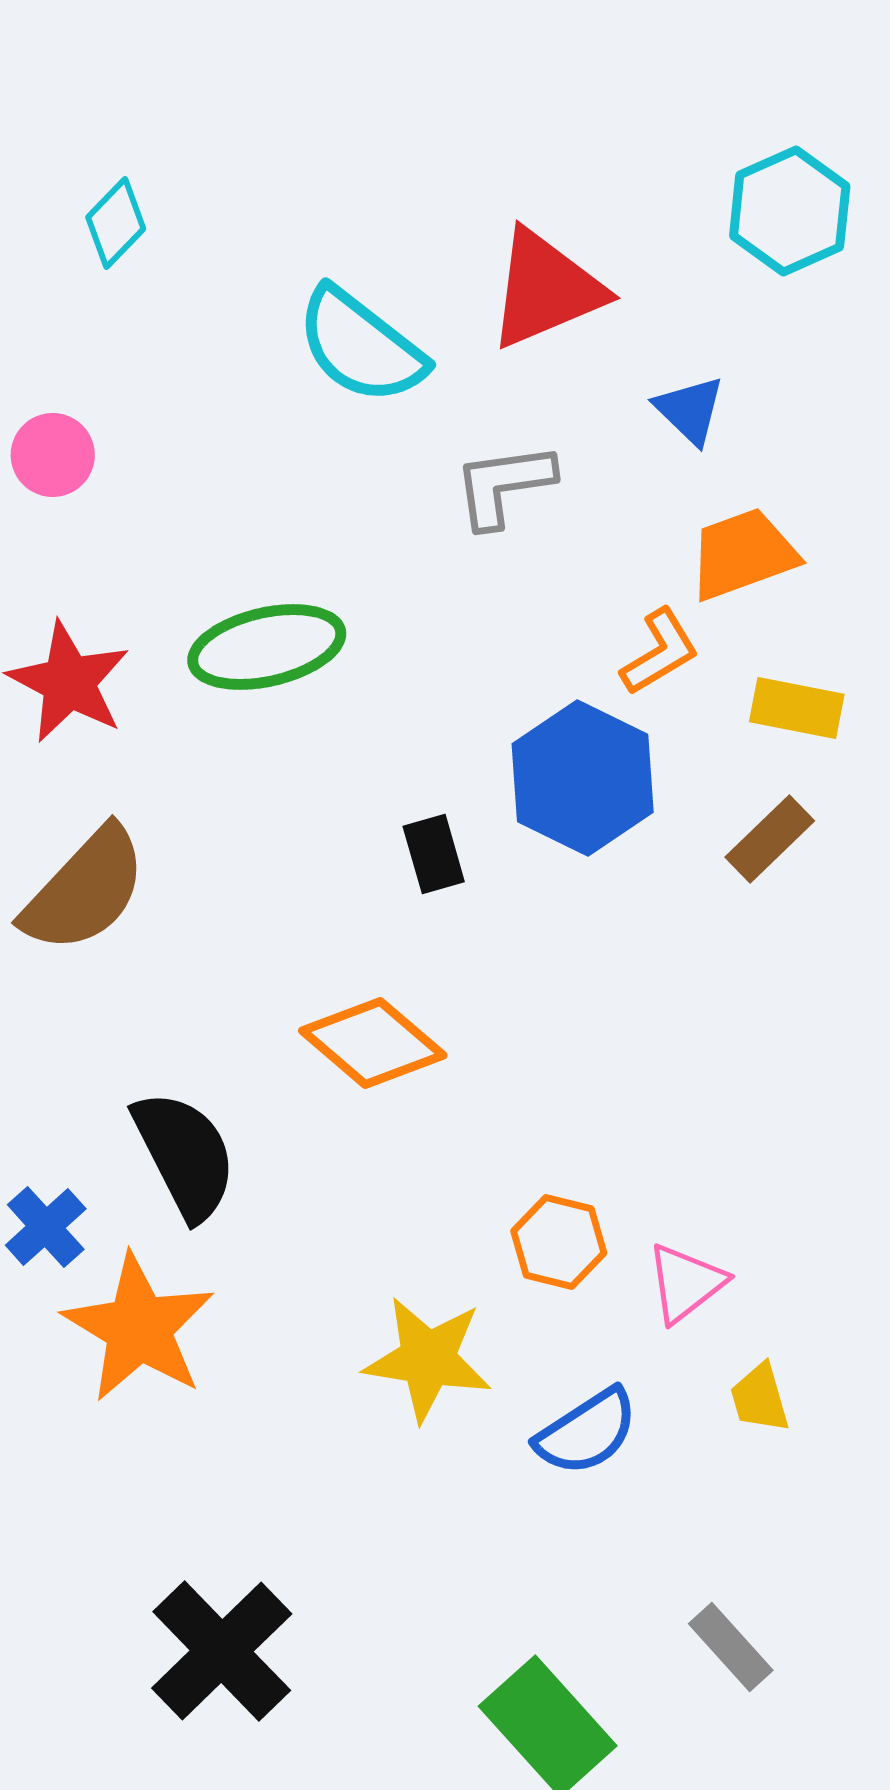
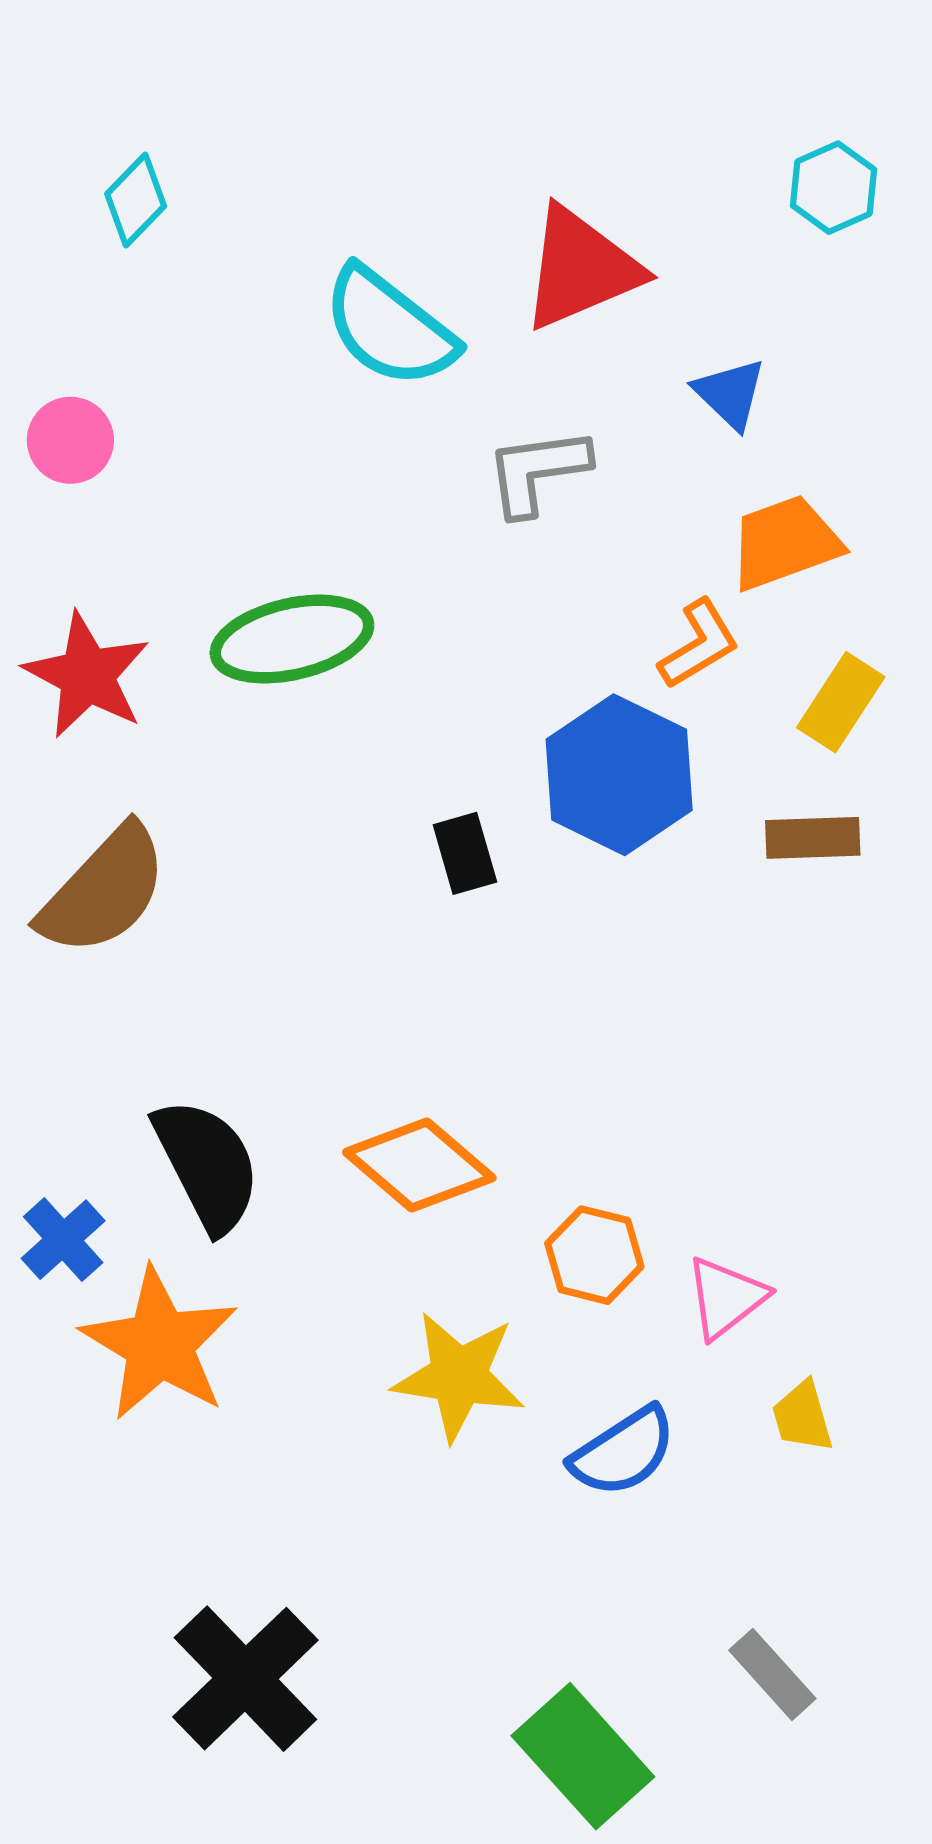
cyan hexagon: (790, 211) -> (833, 188), size x0.7
yellow rectangle: (797, 708) -> (841, 702), turned -68
brown rectangle: (770, 839) -> (813, 838), turned 42
orange diamond: (373, 1043) -> (419, 1165), moved

